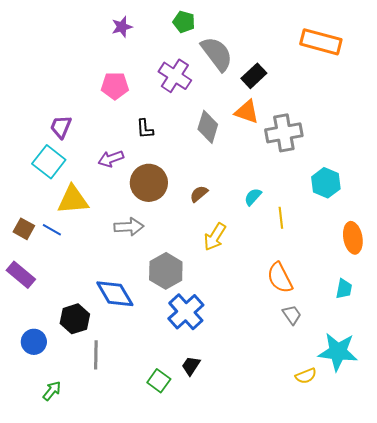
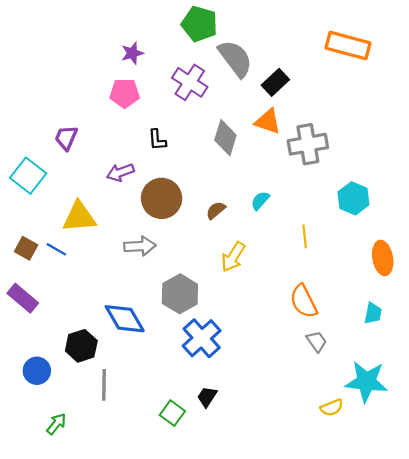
green pentagon: (184, 22) -> (199, 24), size x1.5
purple star: (122, 27) -> (132, 53), moved
cyan square: (49, 162) -> (28, 176), moved
cyan semicircle: (253, 197) -> (260, 201), moved

